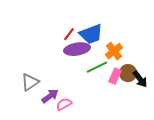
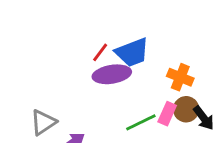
orange cross: (114, 51) -> (180, 77), moved, turned -30
green line: (97, 67) -> (141, 122), moved

